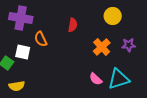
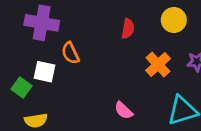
red semicircle: (73, 25) -> (128, 29), moved
pink semicircle: (96, 79) -> (124, 110), moved

